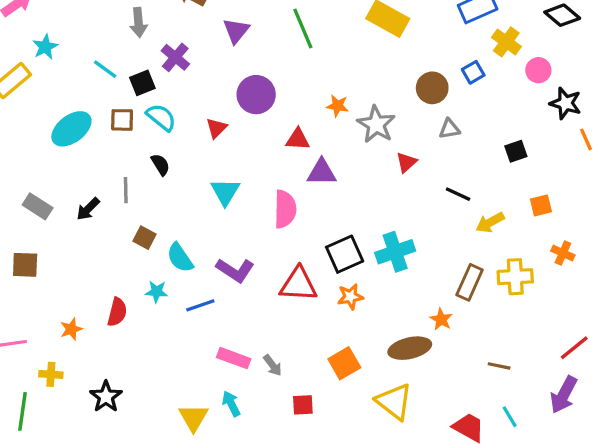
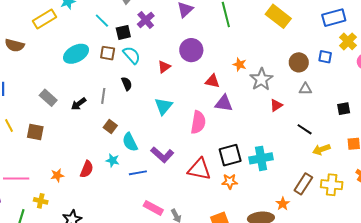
blue square: (473, 72) -> (325, 57), turned 32

